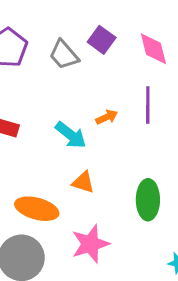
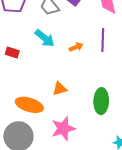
cyan arrow: (71, 135) -> (45, 38), moved
orange triangle: (83, 182) -> (60, 89), turned -35

